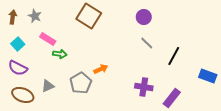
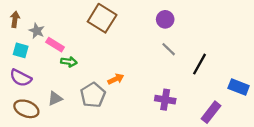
gray star: (35, 16) -> (37, 31), moved
cyan square: (18, 44) -> (21, 50), turned -32
purple rectangle: (172, 98) -> (211, 112), moved

